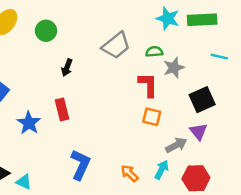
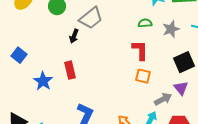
gray trapezoid: (116, 45) -> (91, 18), moved
gray star: (174, 68) -> (171, 29), moved

